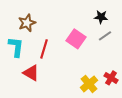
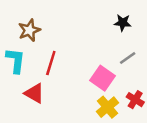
gray line: (105, 36) -> (128, 58), moved
pink square: (76, 39) -> (102, 78), moved

